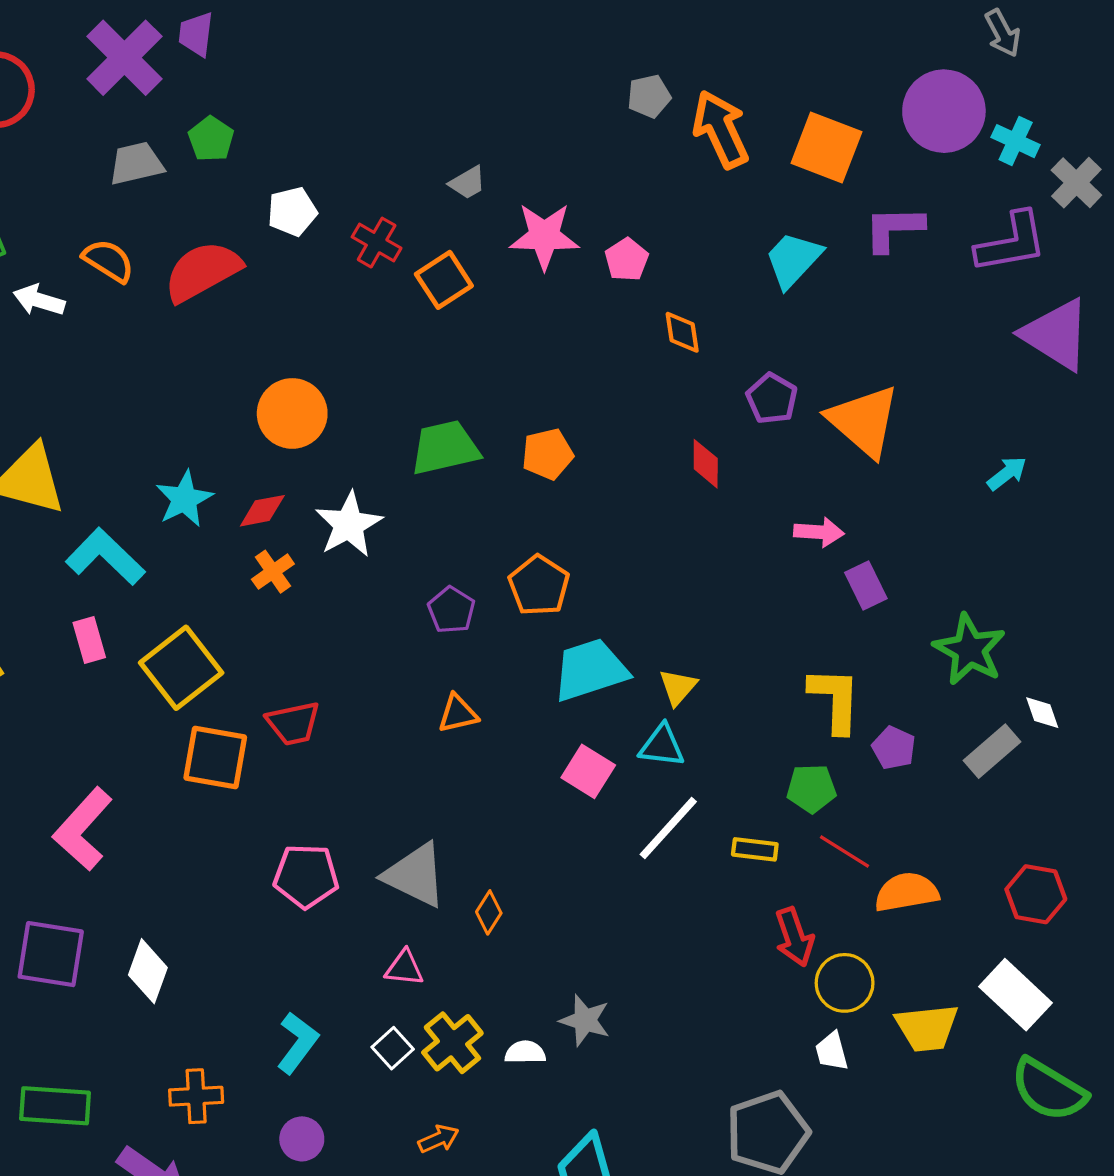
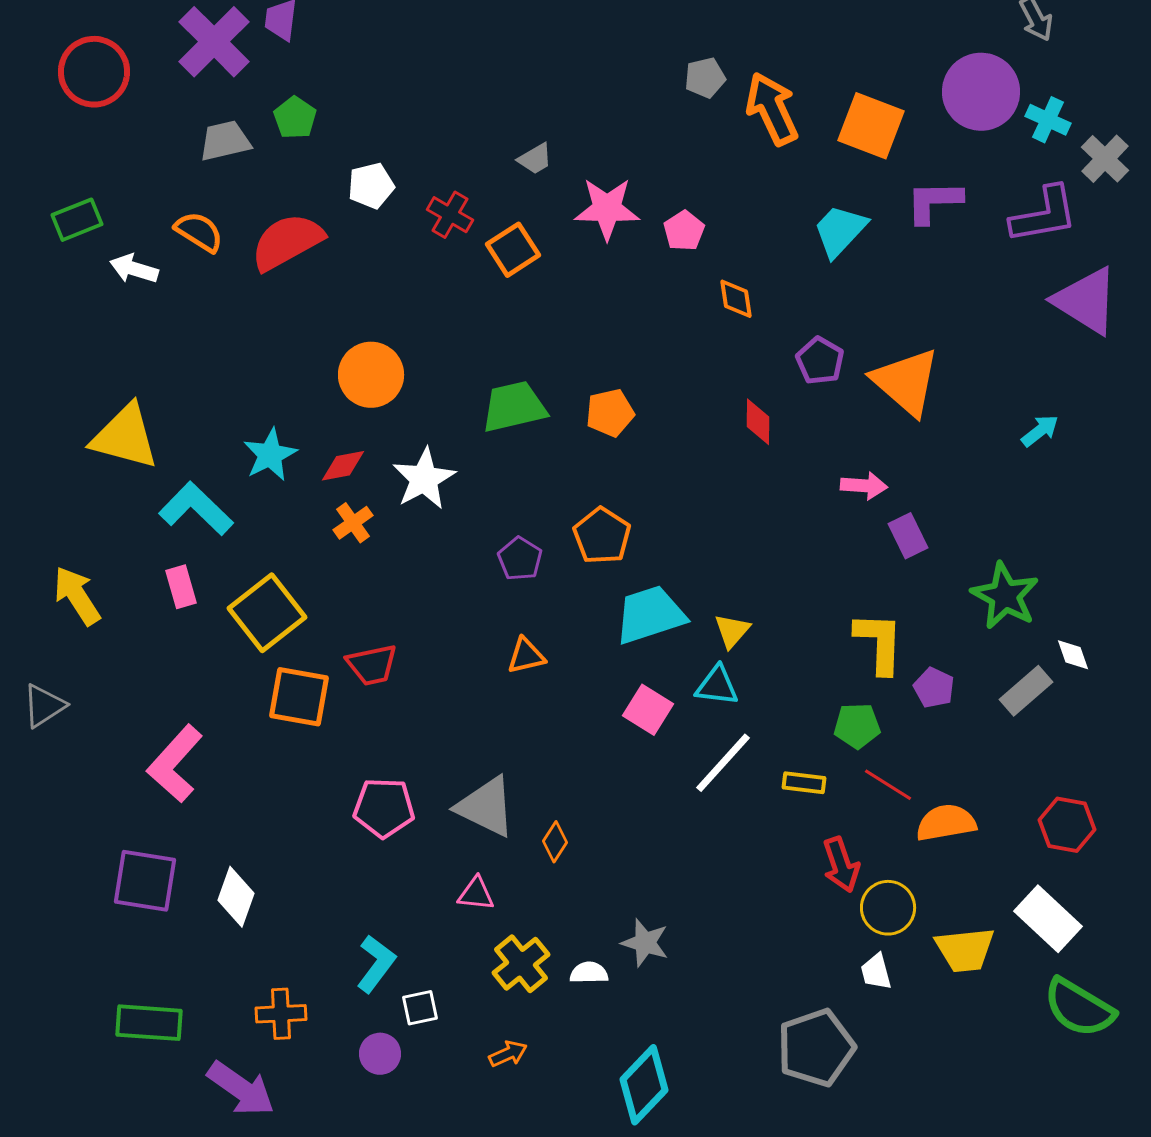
white square: (393, 1048) -> (420, 1008), moved, turned 30

